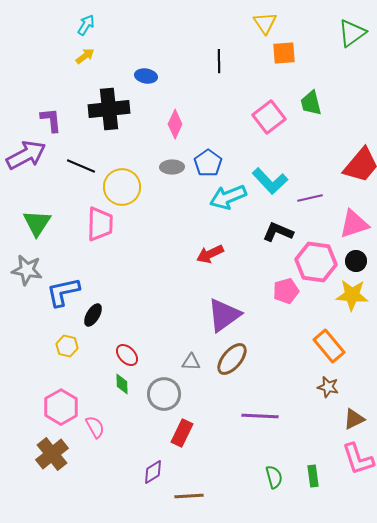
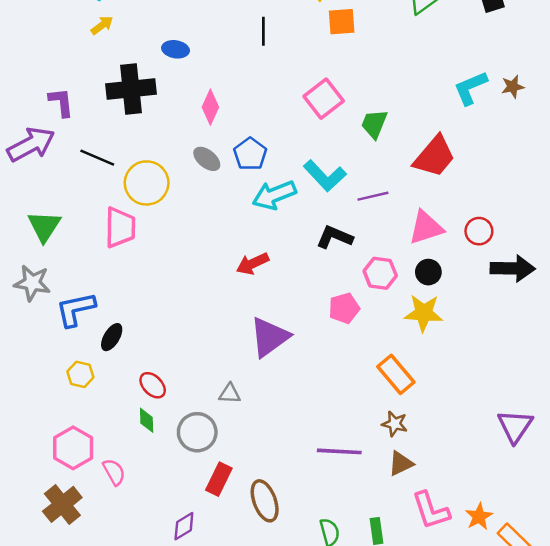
green trapezoid: (311, 103) -> (374, 124), moved, turned 36
gray ellipse: (172, 167) -> (207, 159), turned 40
pink hexagon: (316, 262) -> (380, 273), size x0.7
brown ellipse: (232, 359) -> (265, 501), moved, turned -60
purple line: (260, 416) -> (339, 451), moved
brown triangle: (354, 419) -> (401, 464), moved

